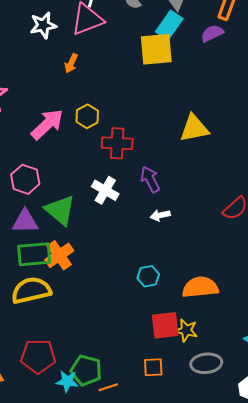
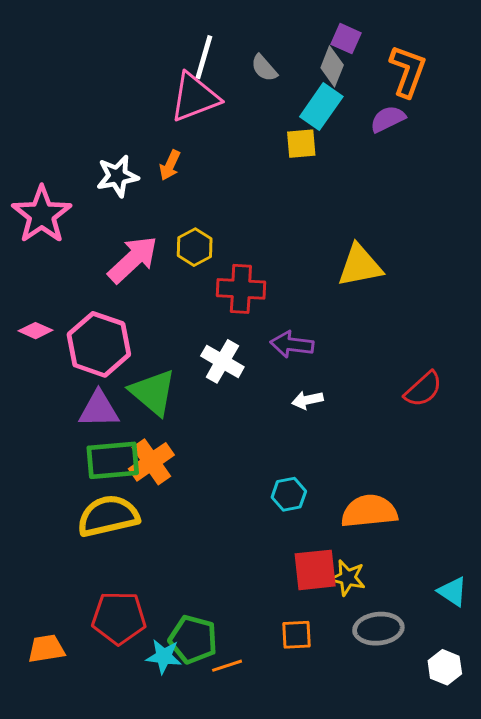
white star: (43, 25) -> (117, 176), moved
yellow square: (156, 49) -> (301, 144), size x0.6
pink hexagon: (25, 179) -> (99, 344), size x1.4
purple arrow: (150, 179) -> (292, 344), turned -56

